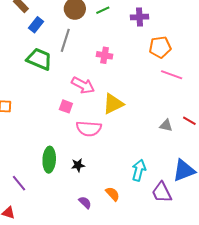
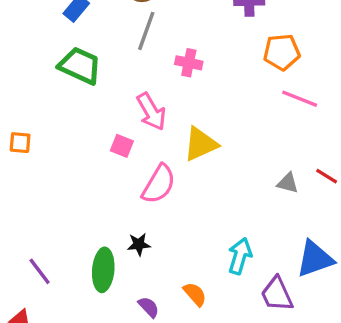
gray line: (65, 40) -> (146, 31), moved
pink arrow: (83, 85) -> (151, 112), turned 30
pink semicircle: (89, 129) -> (159, 184), turned -65
green ellipse: (49, 160) -> (103, 270), moved

